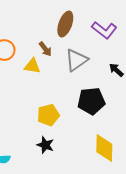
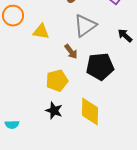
brown arrow: (45, 49) -> (71, 52), moved
yellow diamond: (104, 148) -> (90, 112), moved

